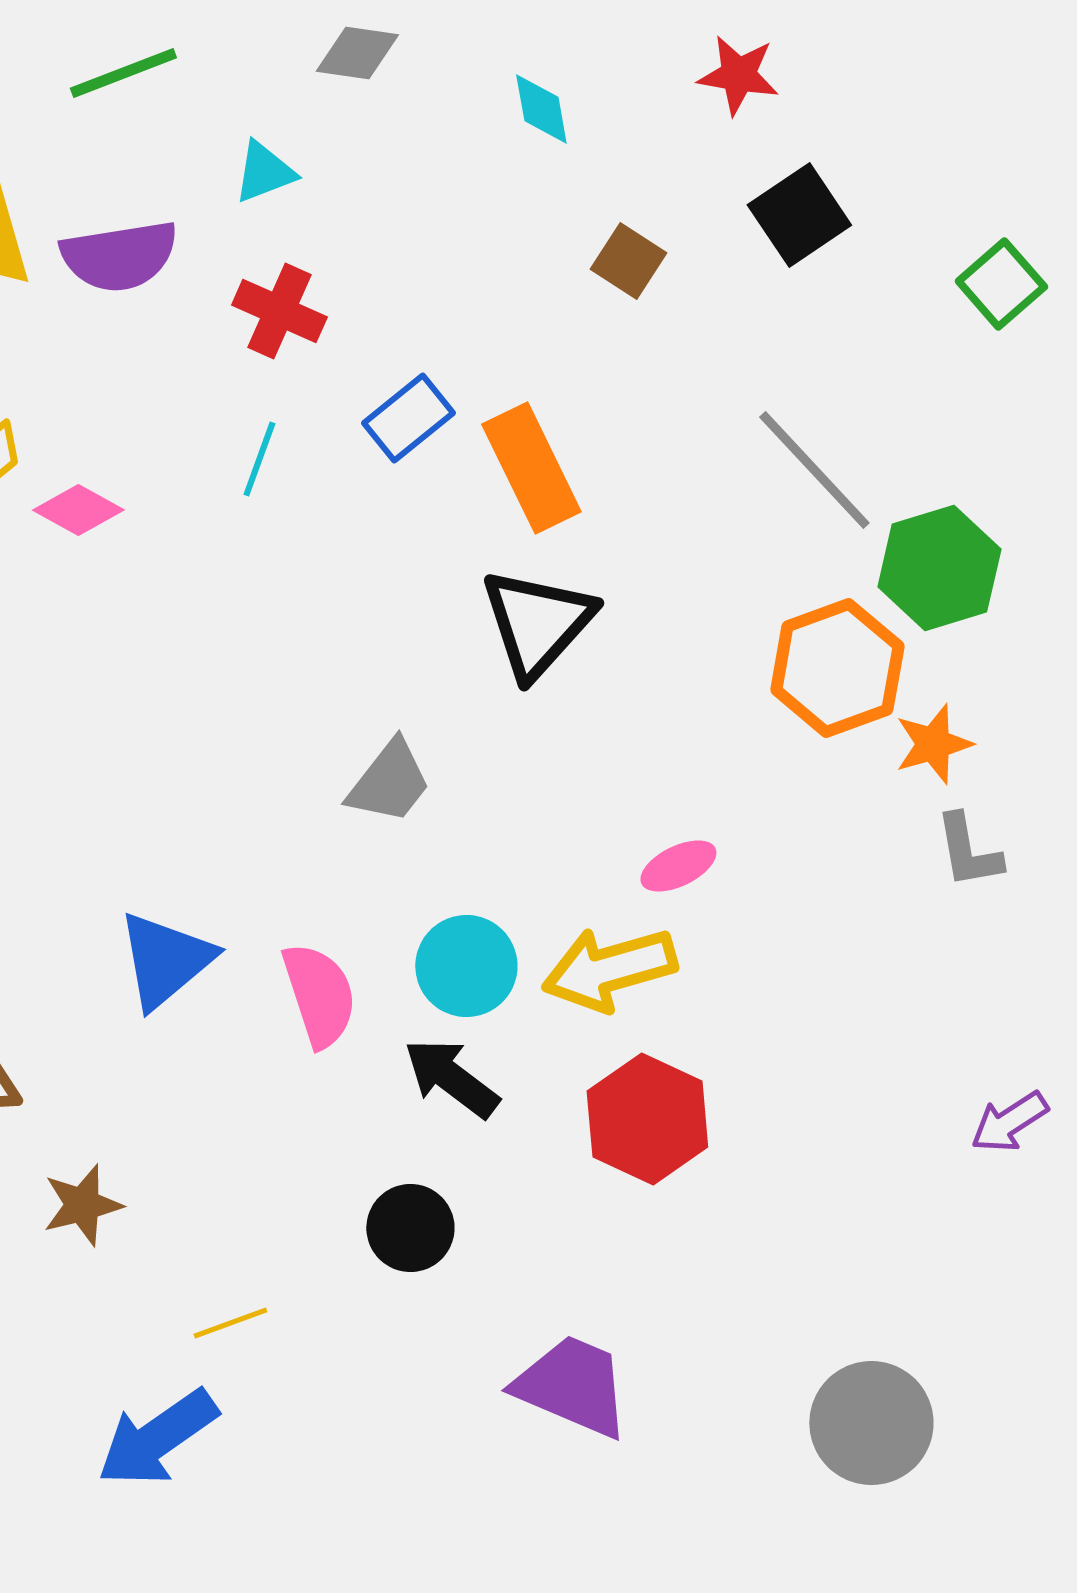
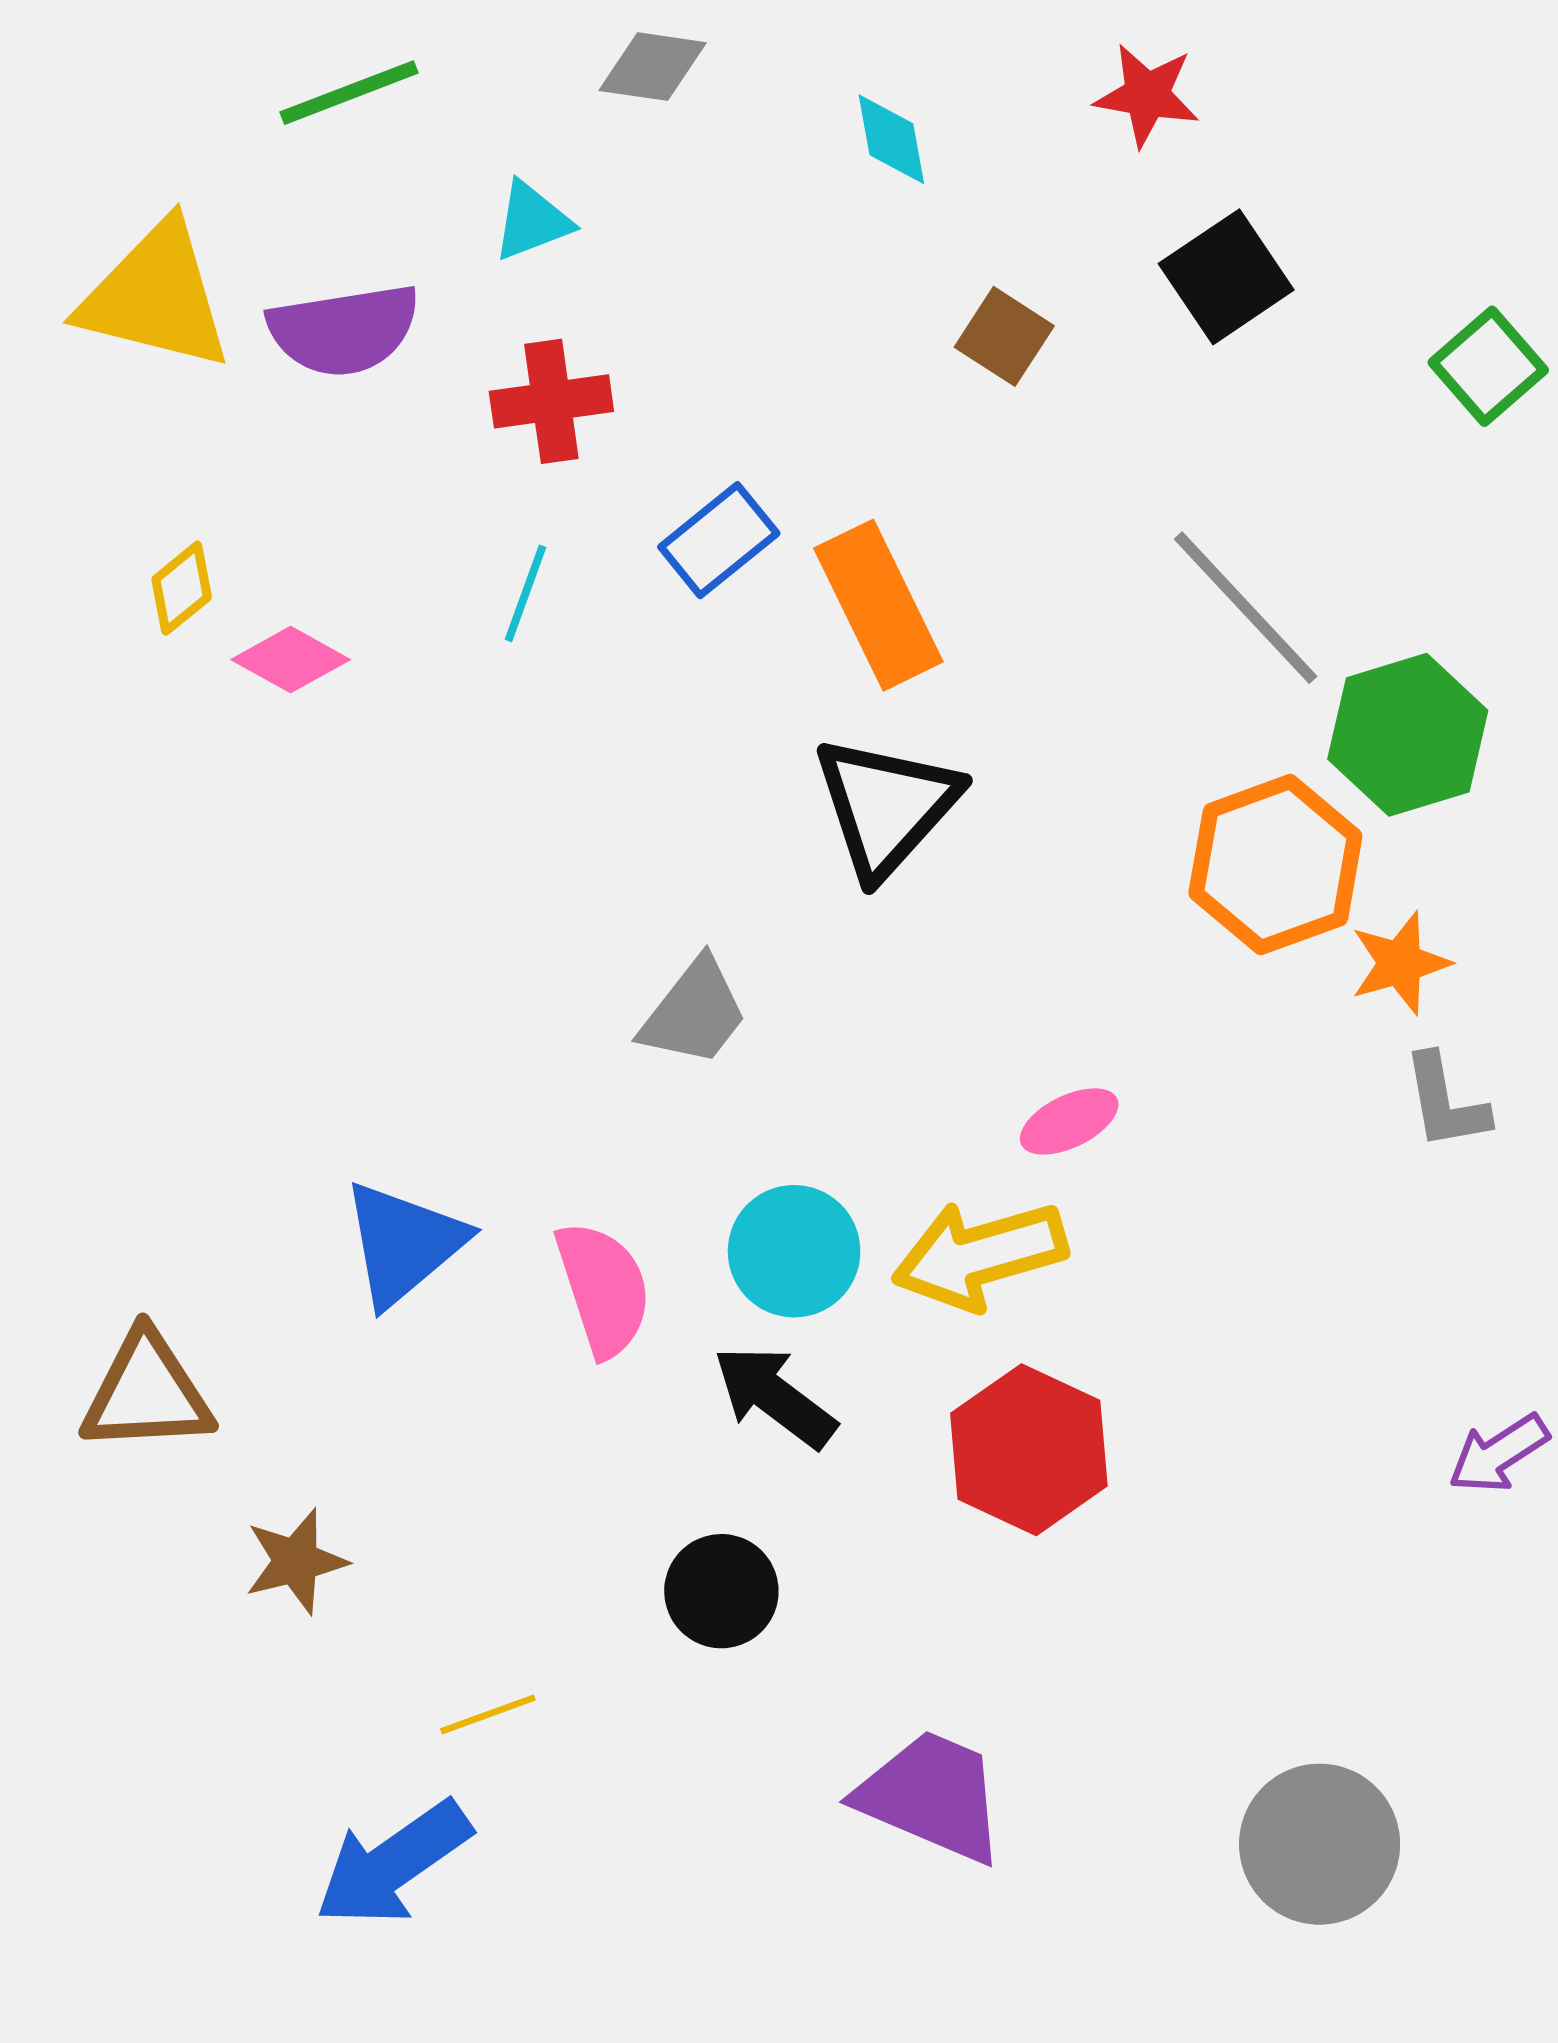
red cross: (279, 311) -> (551, 401), turned -32

